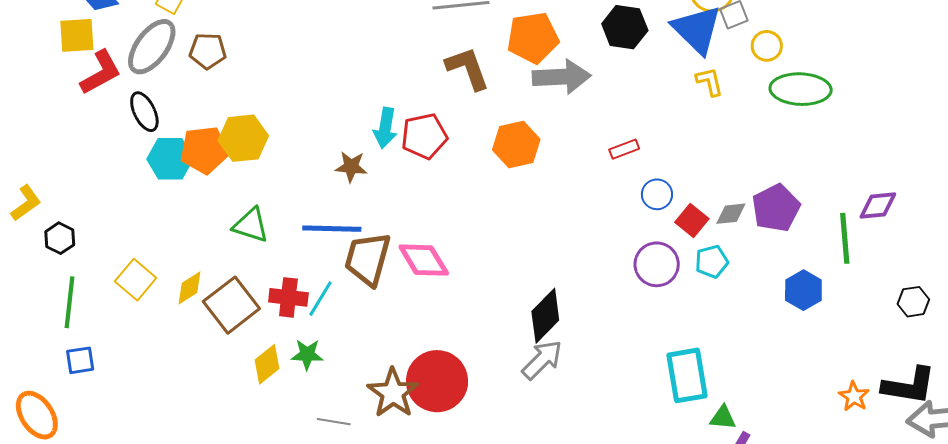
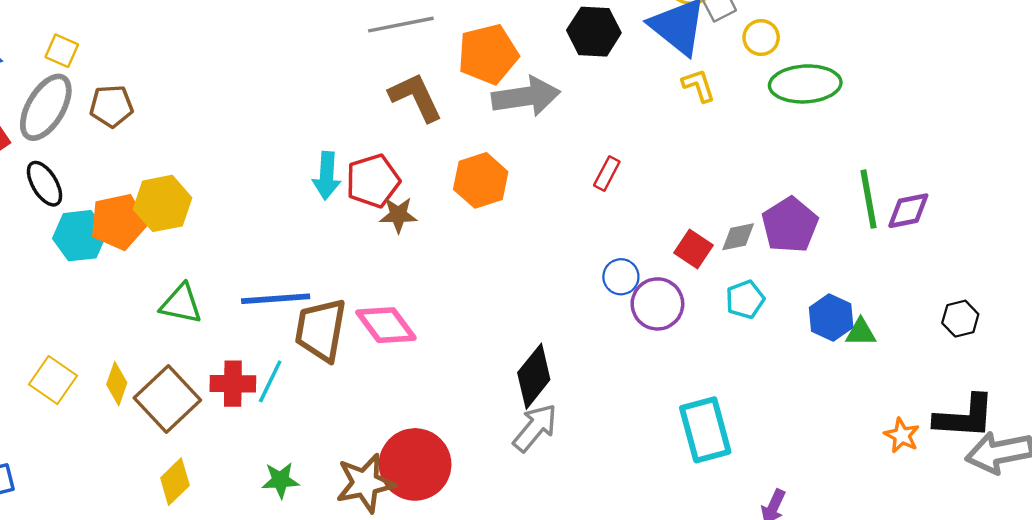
red rectangle: (624, 149) -> (607, 174), turned -36
brown star: (351, 167) -> (398, 215), moved
blue circle: (657, 194) -> (621, 277), moved
green line: (845, 238) -> (869, 199), moved
cyan pentagon: (712, 262) -> (745, 299), moved
yellow diamond: (189, 288) -> (117, 384), turned -33
green star: (307, 354) -> (280, 480), moved
yellow diamond: (267, 364) -> (175, 482), moved
brown star: (393, 393) -> (365, 483), turned 30
green triangle: (723, 418) -> (861, 332), moved

